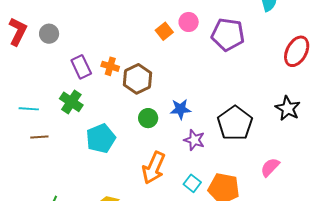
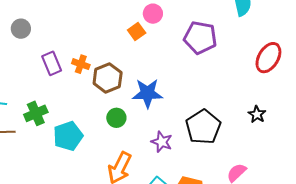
pink circle: (189, 22) -> (153, 14), moved
green cross: (71, 102) -> (36, 113), moved, turned 30
black star: (288, 108) -> (257, 114), size x0.7
blue star: (180, 109) -> (147, 93), moved, size x1.4

